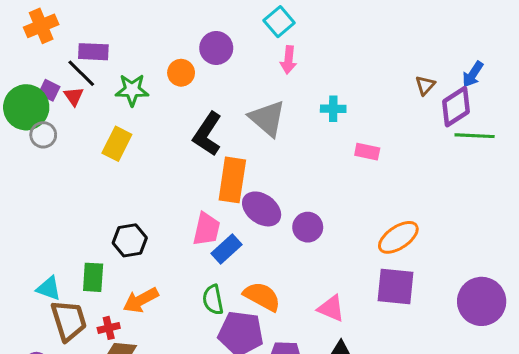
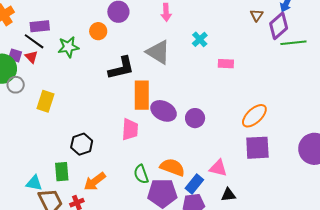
cyan cross: (333, 109) -> (200, 39), turned -35
black L-shape: (207, 134) -> (121, 68), turned -128
yellow rectangle: (117, 144) -> (46, 101), moved
blue rectangle: (226, 249) -> (194, 184), moved

